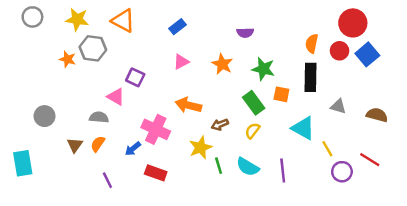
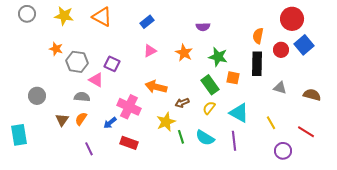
gray hexagon: (93, 48) -> (77, 62), moved
red circle: (340, 51) -> (281, 50), moved
cyan triangle: (303, 128) -> (239, 113), moved
purple circle: (342, 172) -> (283, 151), moved

